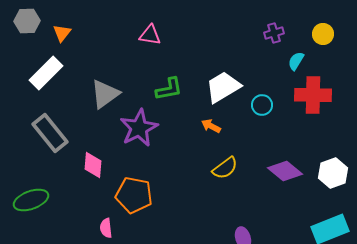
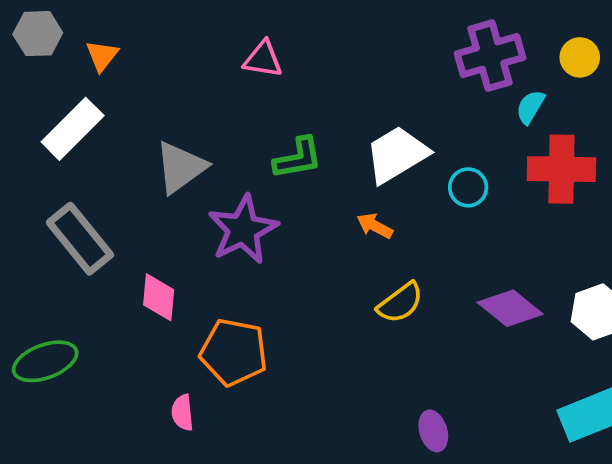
purple cross: (274, 33) -> (490, 56), size x1.8

